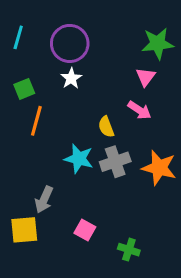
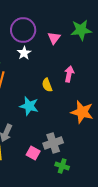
pink triangle: (146, 77) -> (54, 38), moved
pink arrow: (139, 110) -> (69, 74), turned -112
gray cross: (115, 162) -> (53, 143), moved

